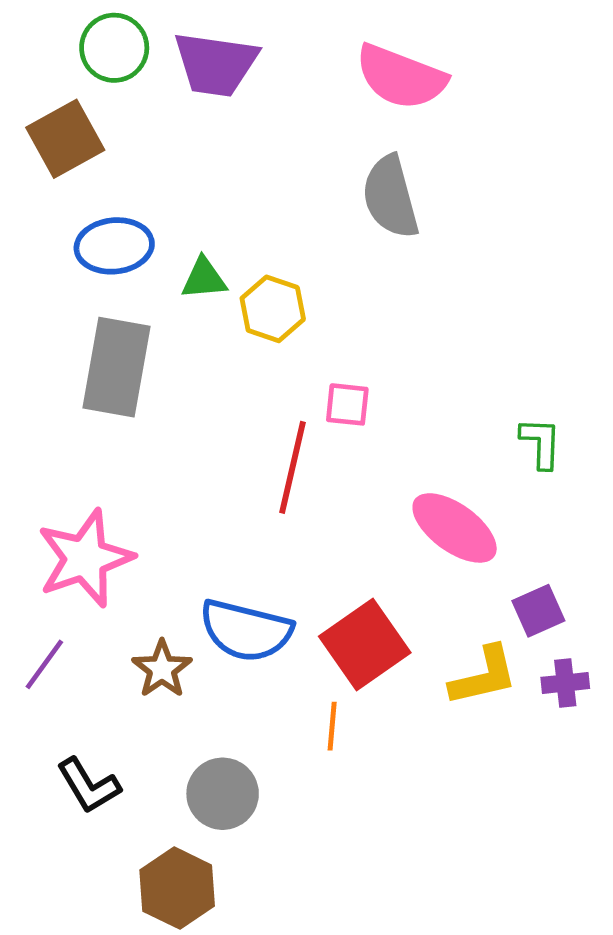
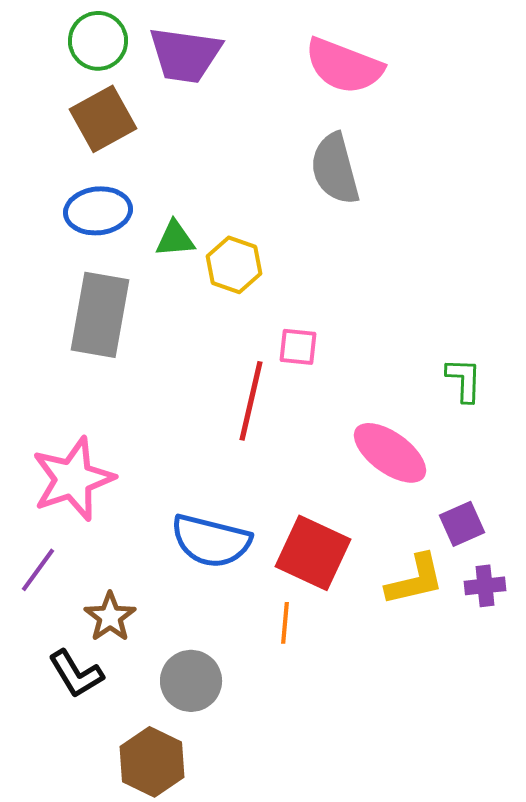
brown square: (65, 139) -> (103, 119), moved
red square: (365, 645) -> (313, 553), turned -30
brown star: (162, 669) -> (110, 617), moved

